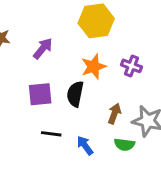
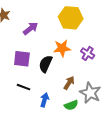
blue arrow: (85, 145) -> (44, 100), turned 40
green semicircle: (124, 145) -> (71, 105), turned -40

